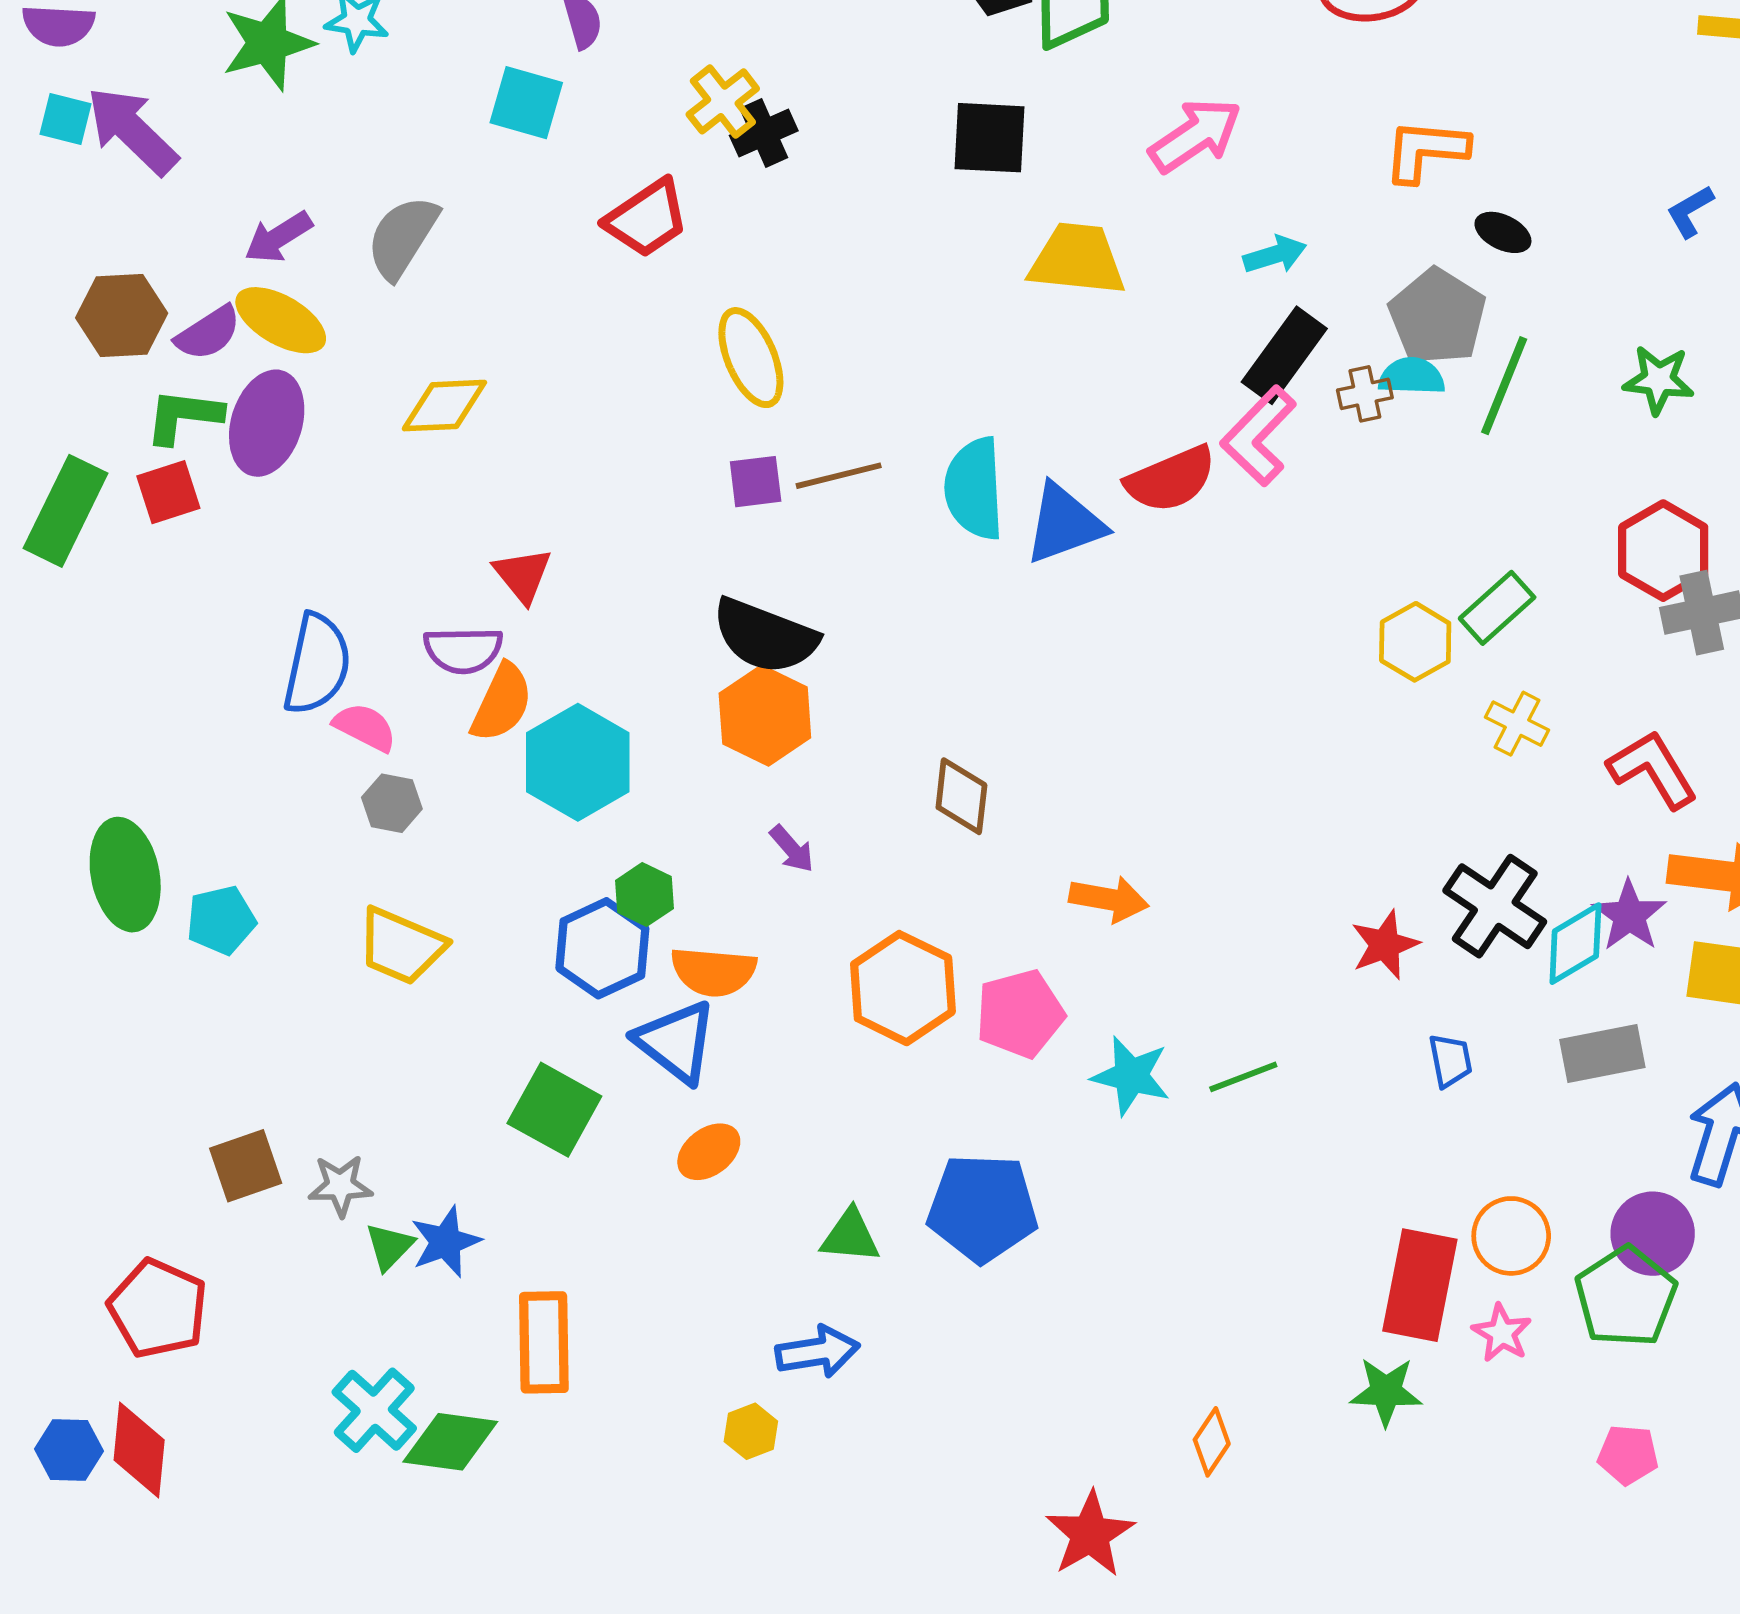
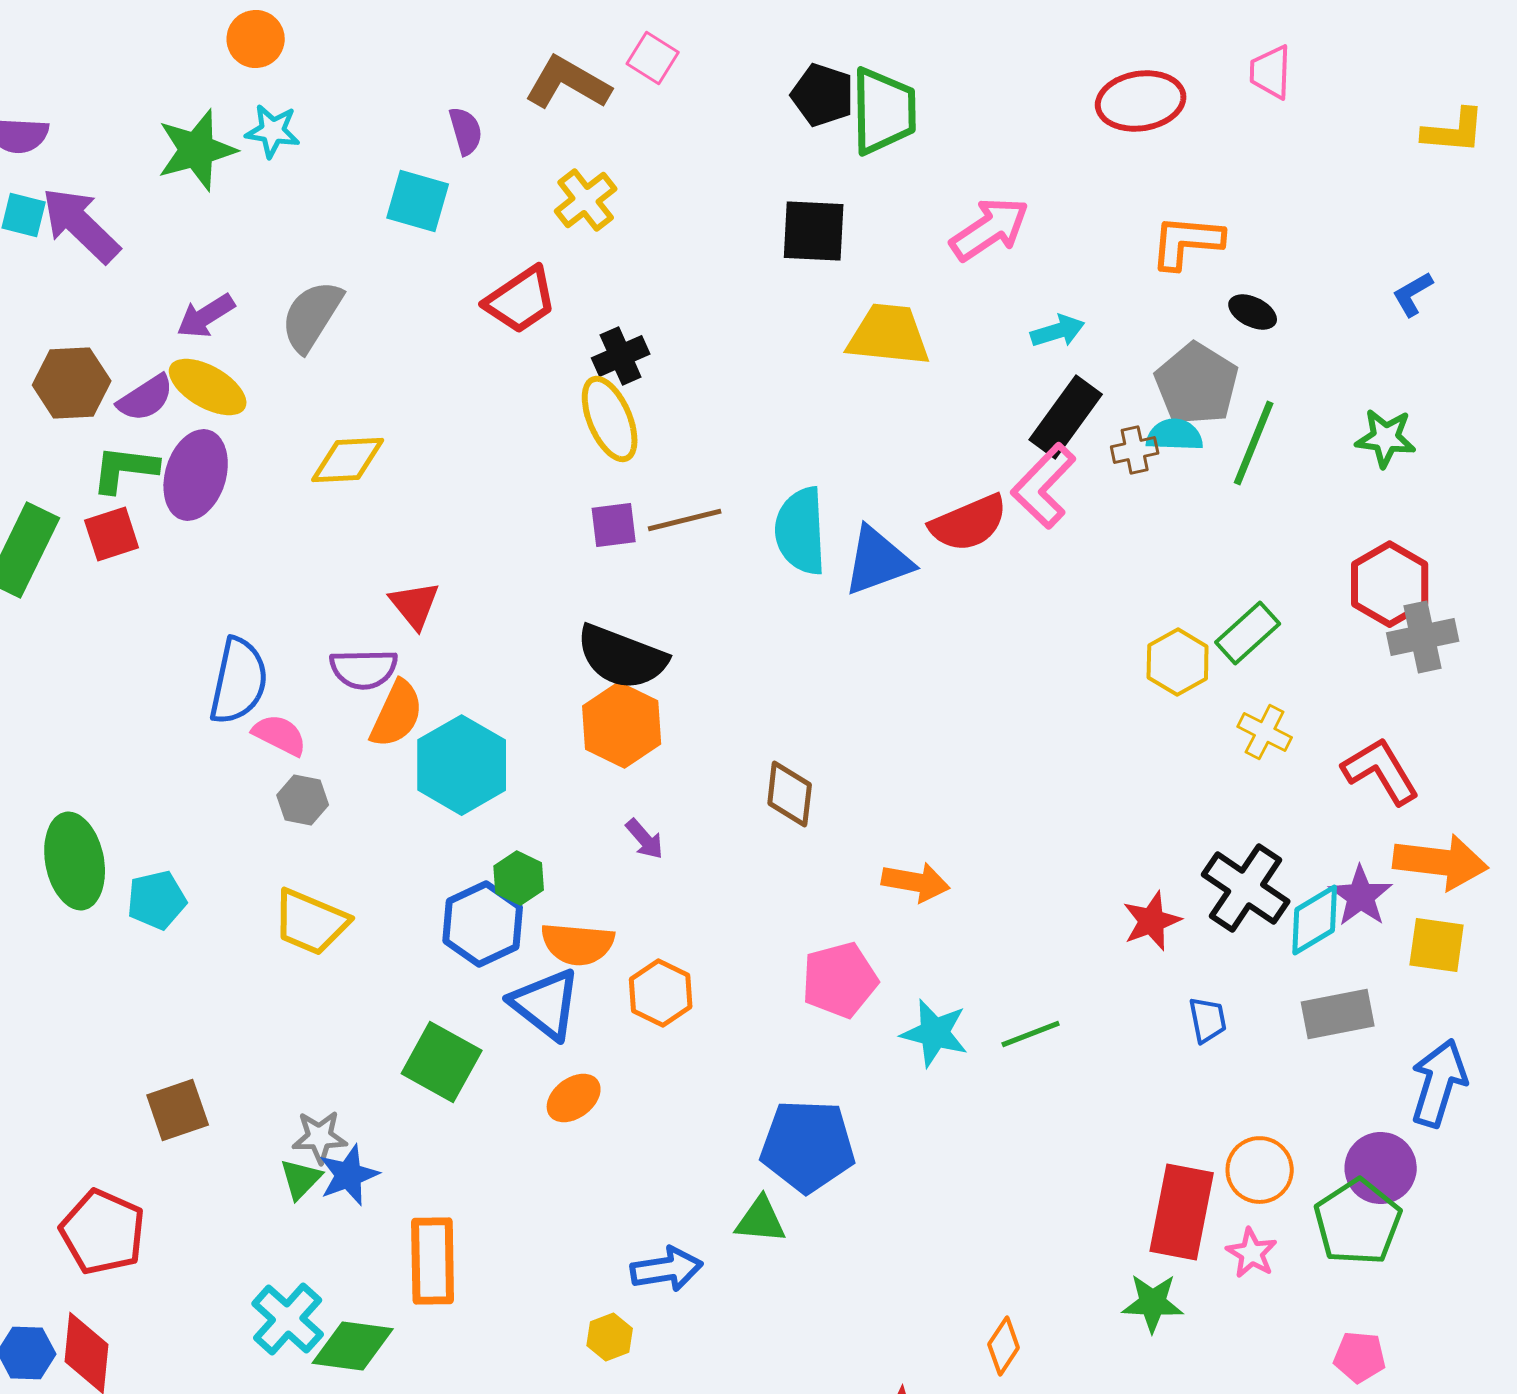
black cross: (764, 133) -> (621, 356), moved
orange hexagon: (903, 988) -> (661, 993), moved, size x0.7
gray star: (340, 1186) -> (320, 1137), moved
green triangle: (850, 1236) -> (761, 1220), moved

